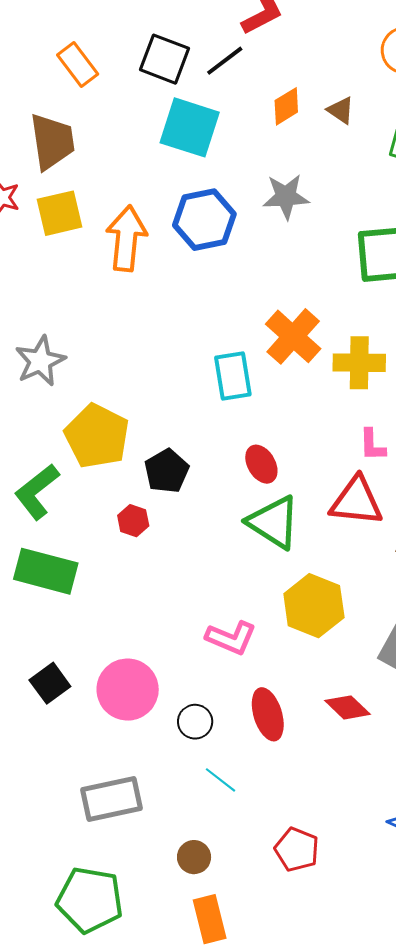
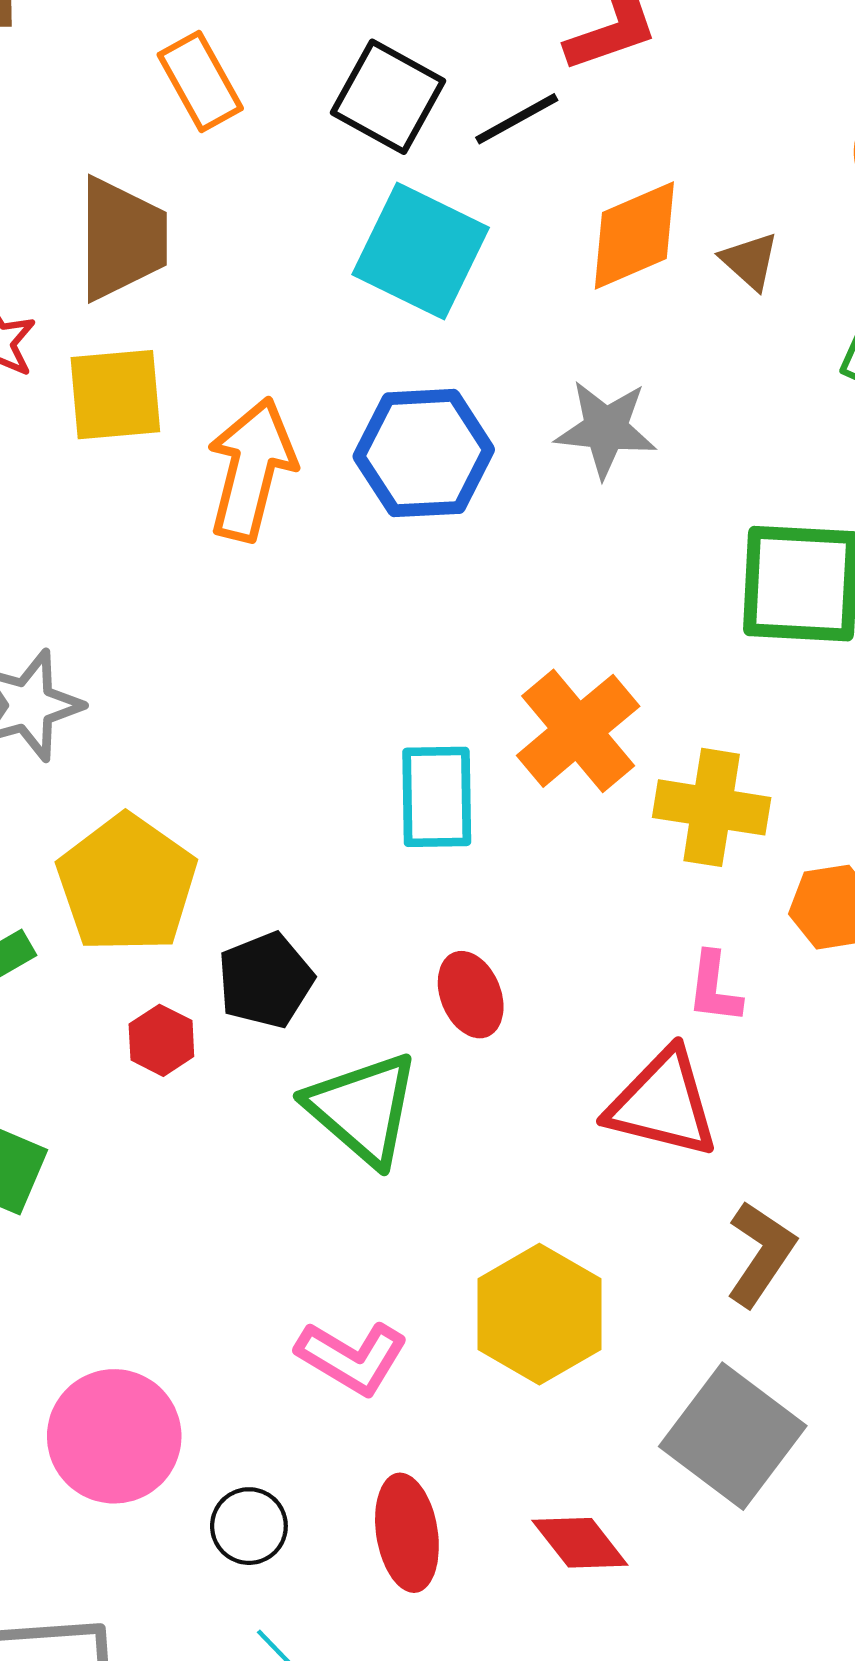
orange diamond: (286, 106) -> (634, 236), size x1.4
red hexagon: (133, 521) -> (161, 1040), moved
green triangle: (274, 522) -> (363, 1109), moved

